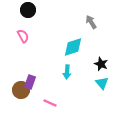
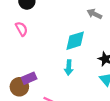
gray arrow: (91, 22) -> (94, 14), turned -32
purple rectangle: (30, 82) -> (29, 78), turned 48

